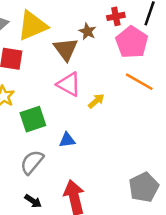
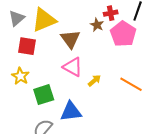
brown star: (87, 31) -> (97, 25), moved
orange line: (139, 82) -> (131, 84), moved
blue triangle: (67, 140) -> (71, 111), size x1.6

